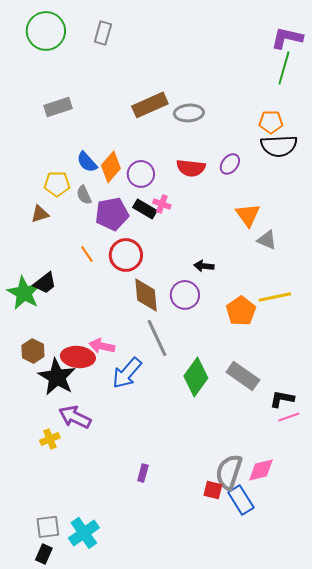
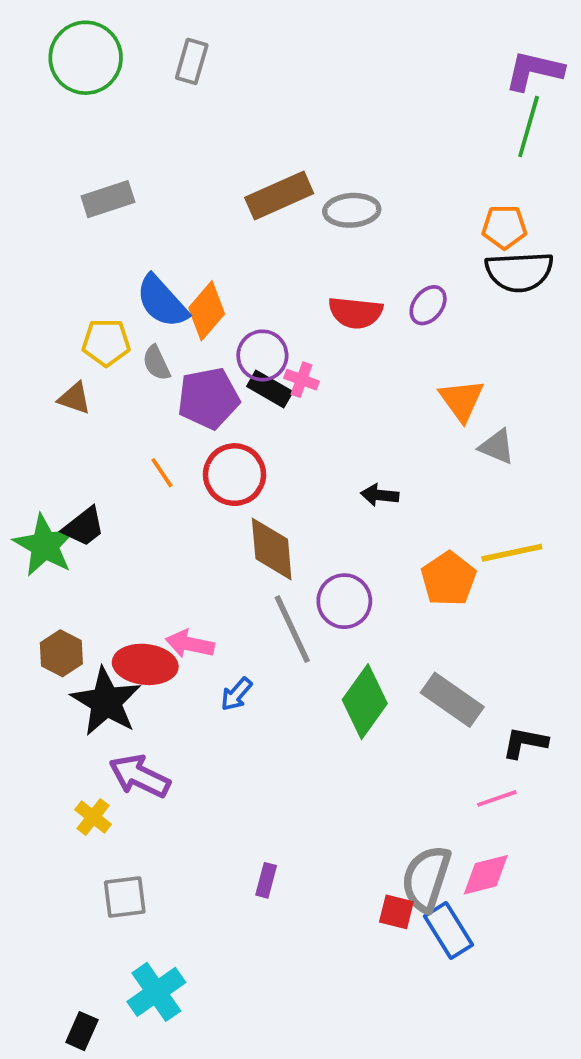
blue semicircle: (87, 162) -> (162, 301), size x1.4
purple circle: (141, 174) -> (262, 355), moved
brown triangle: (40, 214) -> (74, 398), turned 36
purple circle: (185, 295) -> (344, 601), moved
blue arrow: (127, 373) -> (236, 694), size x0.6
pink line: (289, 417) -> (497, 798), moved
yellow cross: (50, 439) -> (93, 817), turned -30
gray square: (48, 527) -> (125, 897), moved

